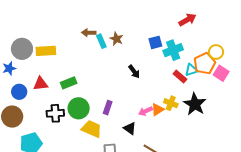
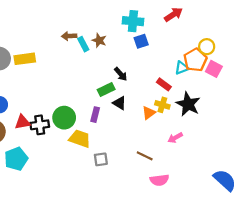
cyan cross: (173, 50) -> (133, 21), moved, turned 30
red rectangle: (180, 77) -> (164, 84), moved
green rectangle: (69, 83) -> (106, 90), moved
red triangle: (41, 84) -> (22, 122), moved
pink arrow: (145, 111) -> (175, 138), moved
black triangle: (130, 128) -> (119, 103), moved

